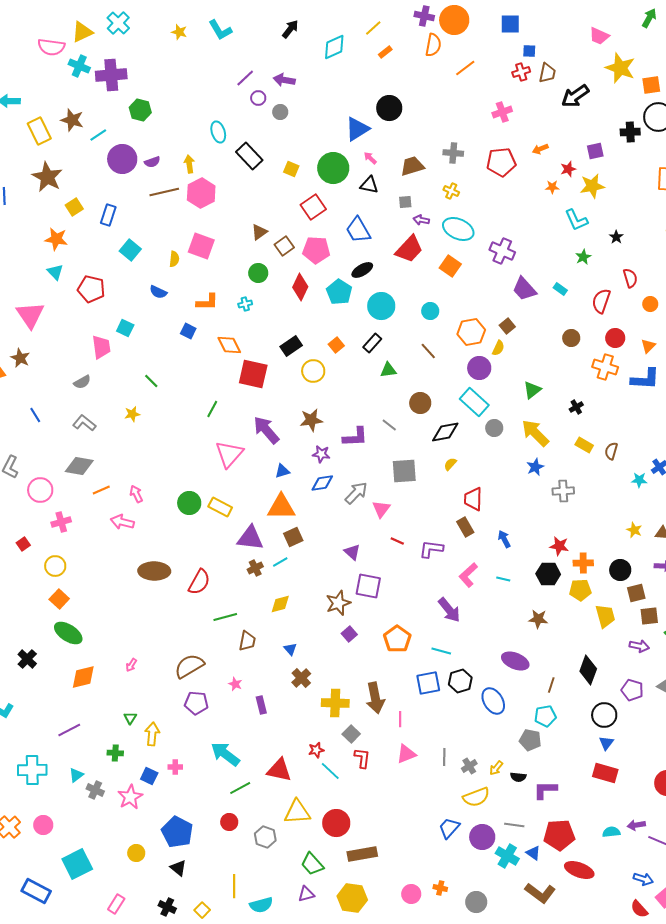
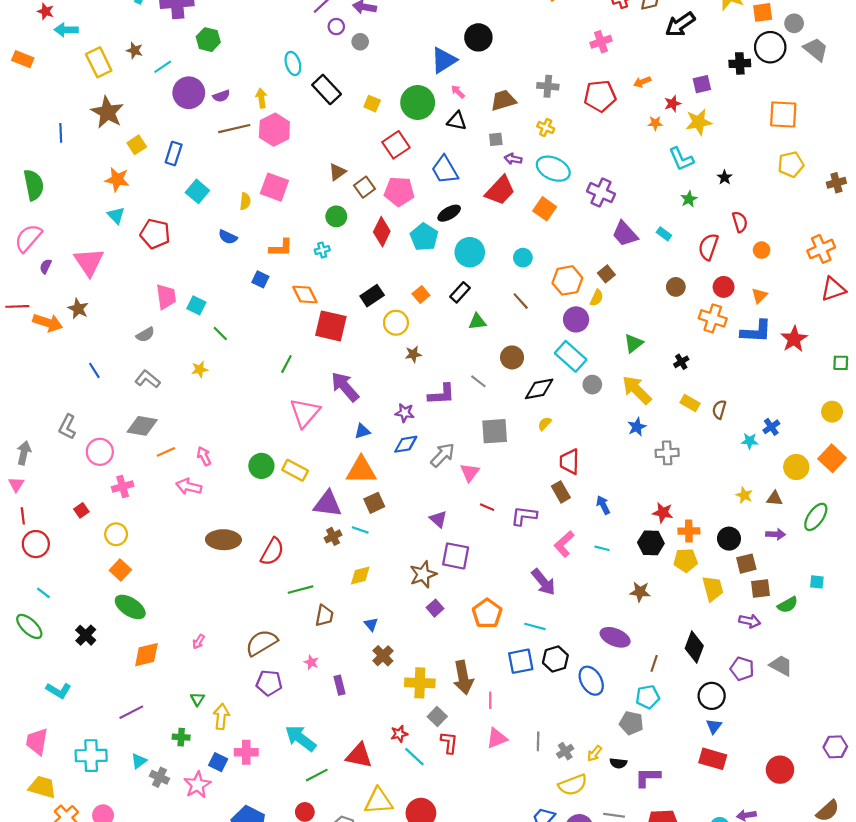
brown star: (72, 120) -> (135, 50), size x0.7
cyan square: (125, 328) -> (196, 305), moved
brown star: (311, 420) -> (413, 354), moved, size x0.7
cyan line: (280, 562) -> (360, 530), turned 49
pink cross: (175, 767) -> (246, 752), size x1.5

